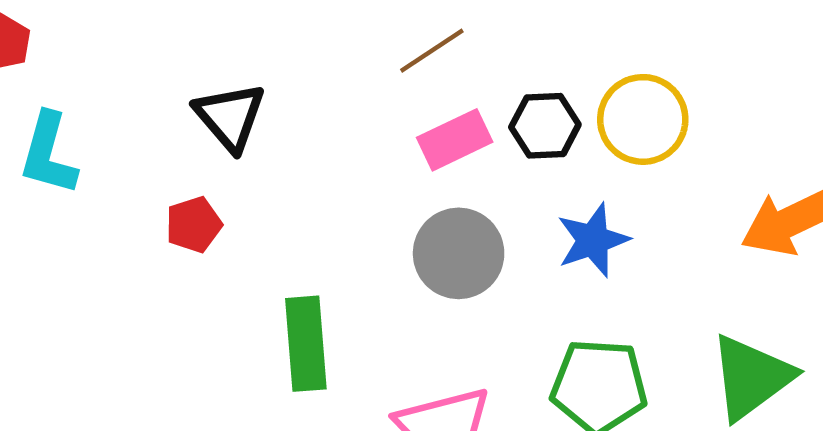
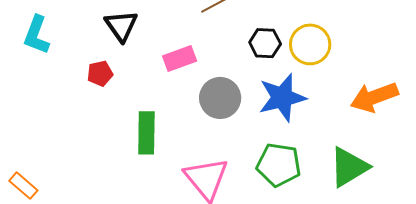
pink rectangle: (455, 140) -> (180, 58), moved
blue star: (593, 240) -> (282, 98), size x1.4

